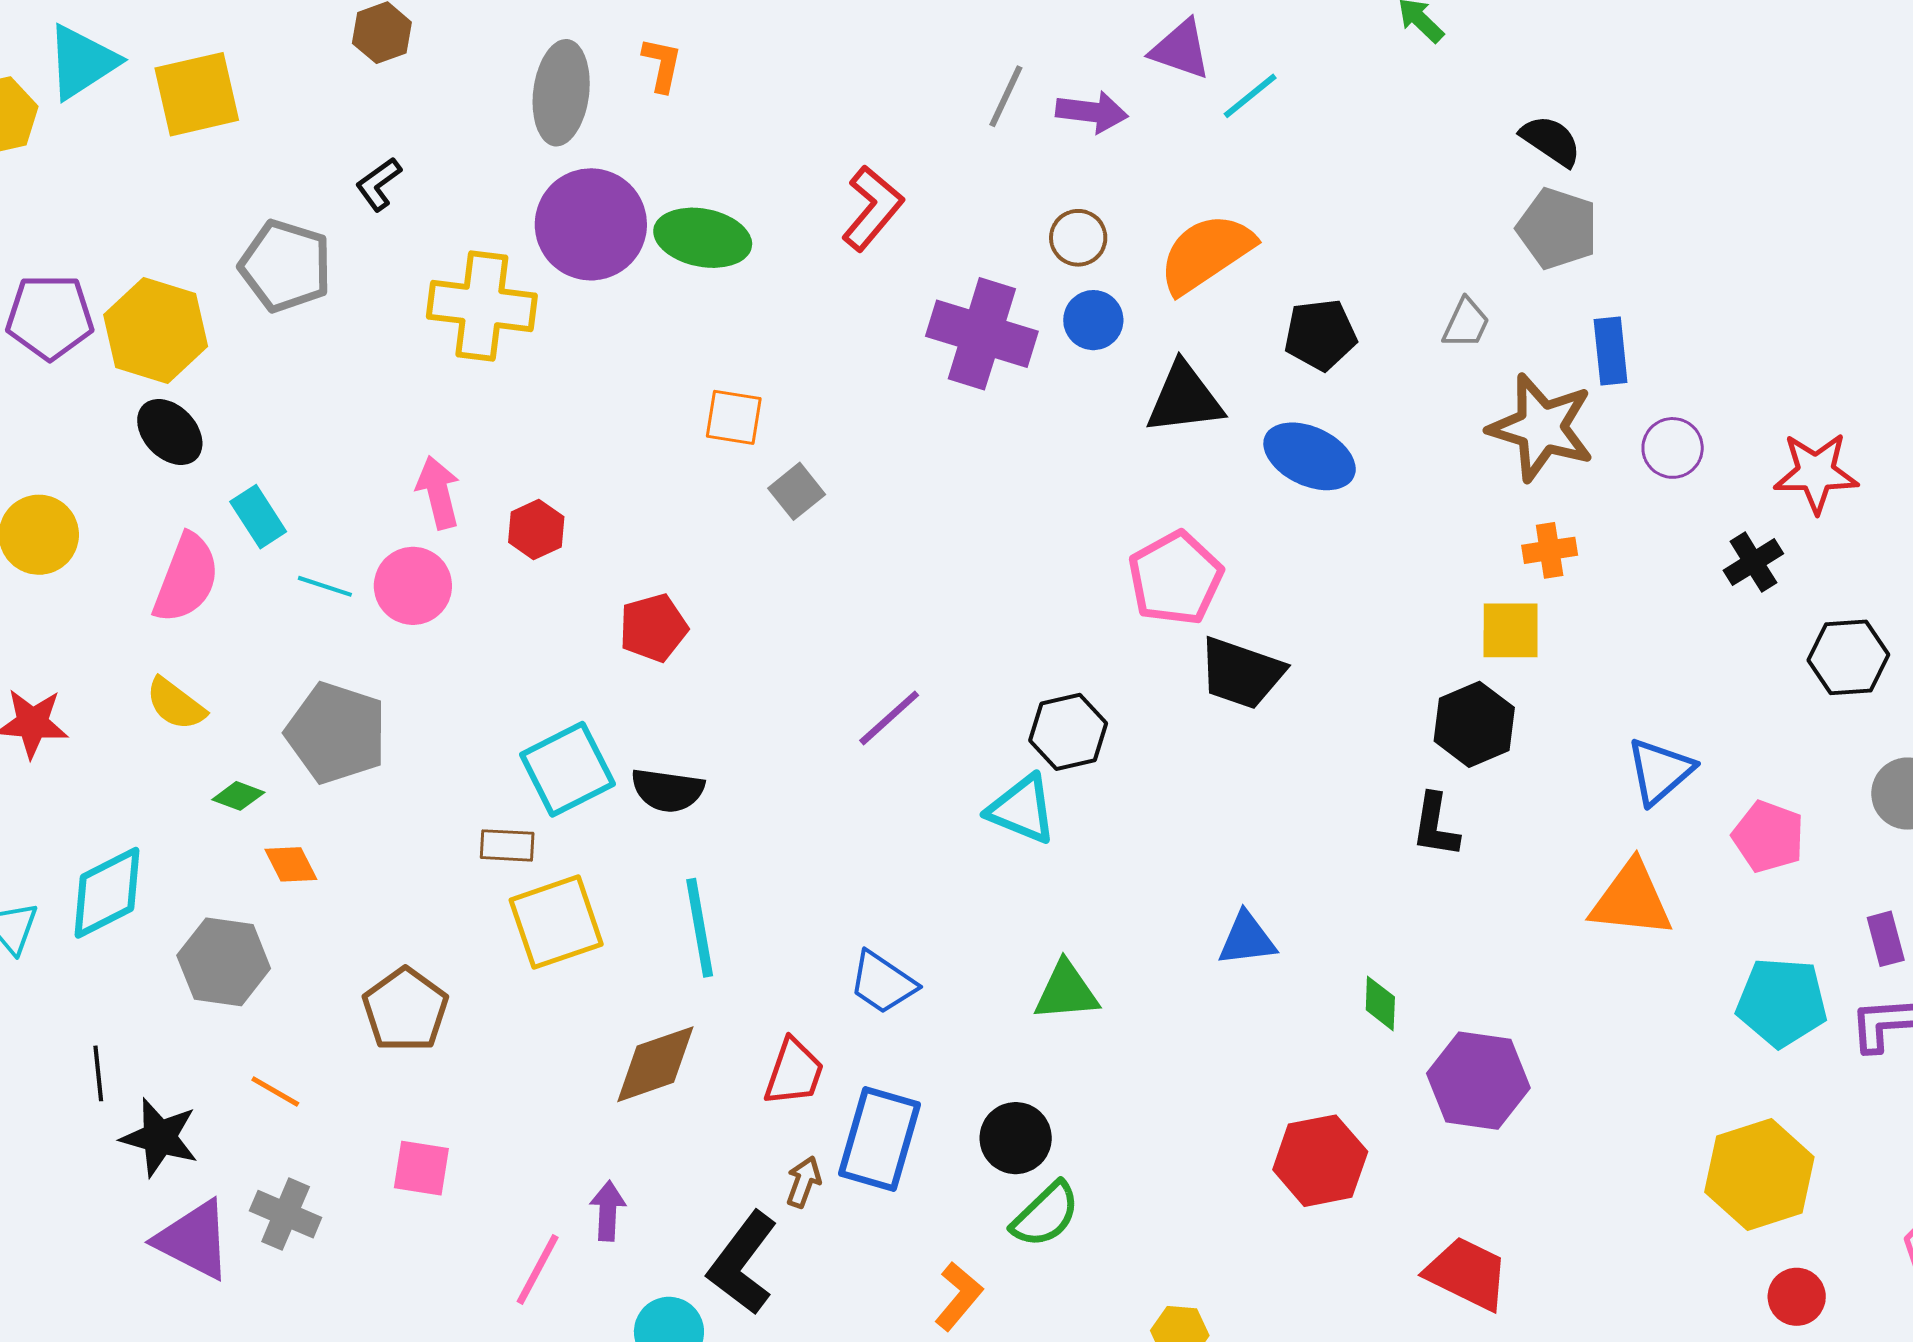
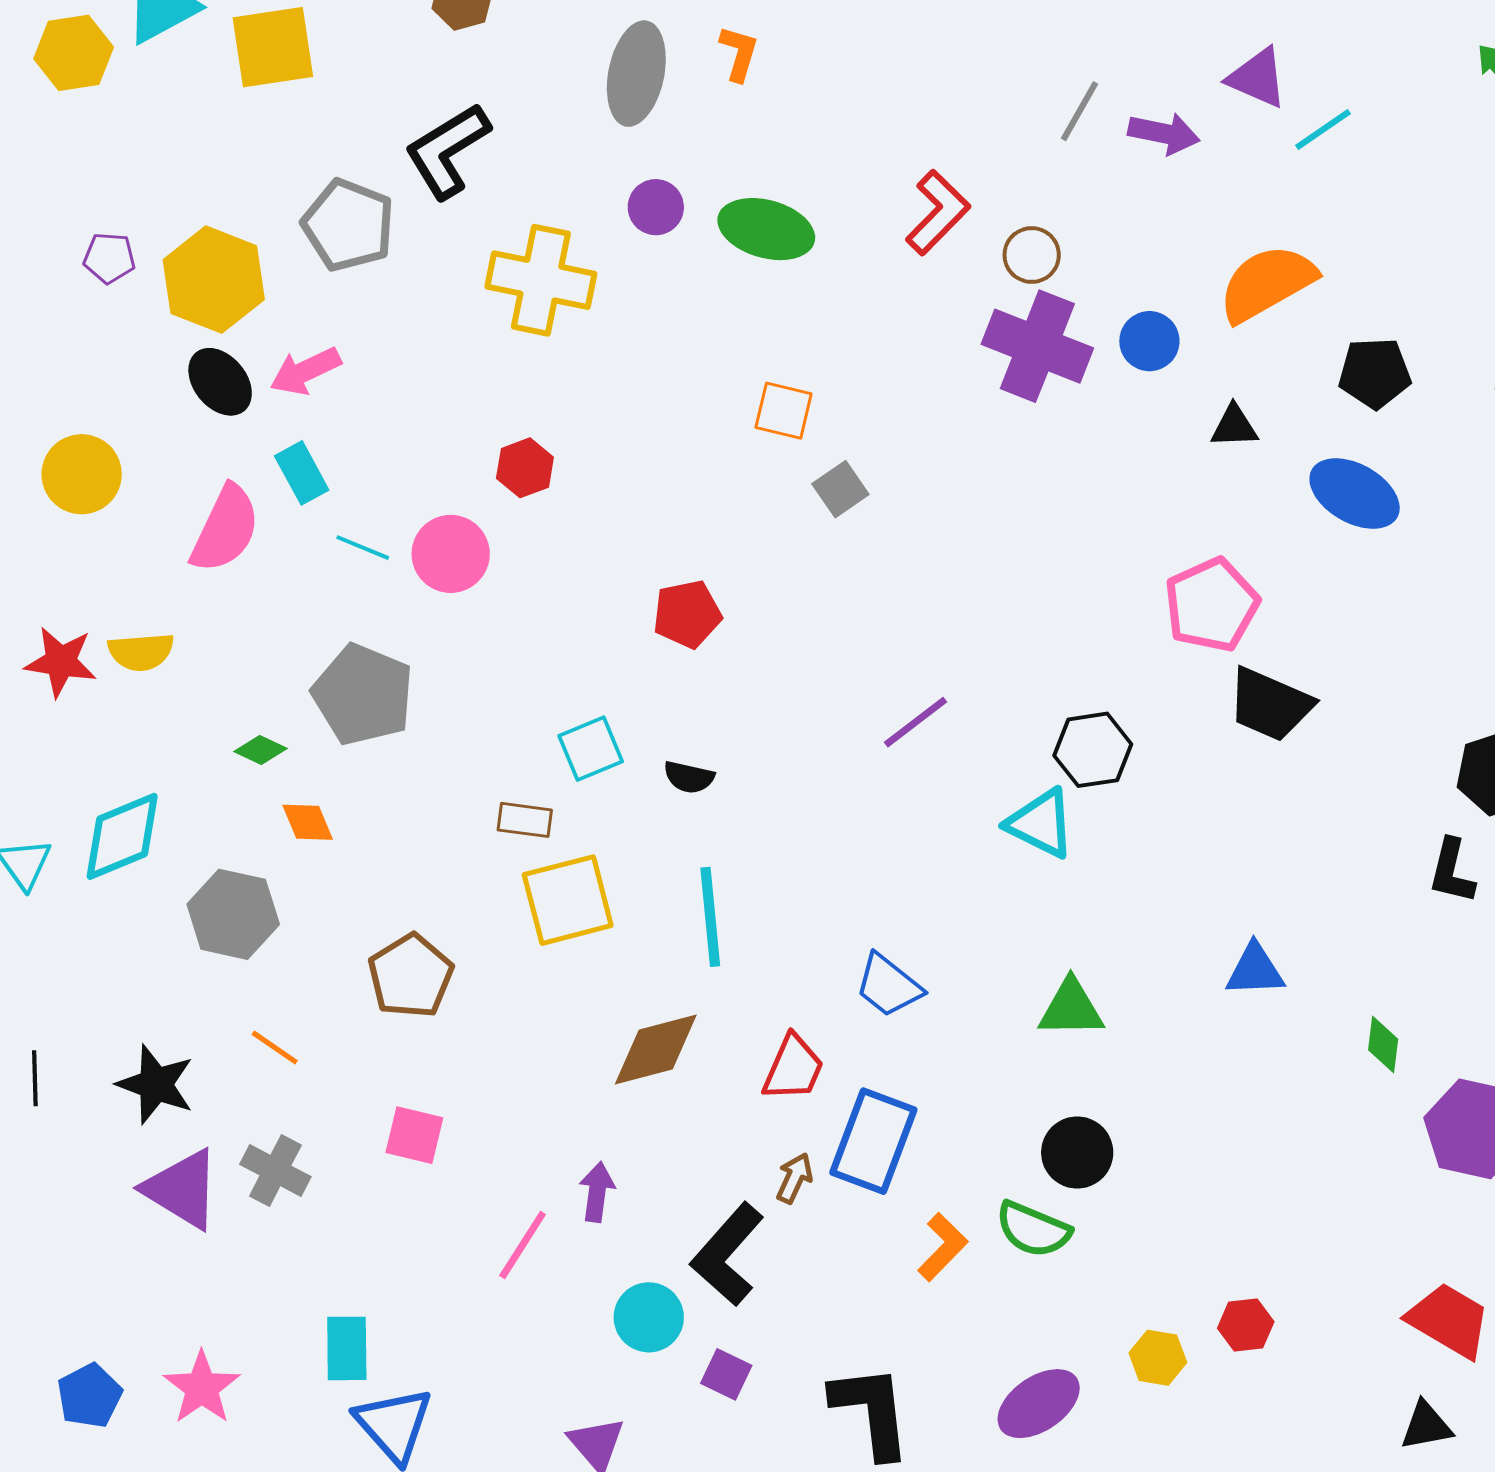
black L-shape: (379, 184) -> (447, 151), size x1.8
purple circle: (591, 224) -> (656, 207), size x0.5
brown circle: (1078, 238) -> (1032, 255), moved
purple pentagon: (50, 317) -> (109, 258), size x0.6
black triangle: (1184, 399) -> (1234, 426), size x0.6
pink arrow: (438, 492) -> (305, 371), moved, turned -106
red hexagon: (536, 530) -> (525, 468), moved
yellow semicircle: (176, 704) -> (141, 652), moved, turned -46
cyan square: (567, 769) -> (591, 749), size x0.7
black semicircle: (668, 790) -> (689, 777), size x0.7
black line: (98, 1073) -> (35, 1078), moved
black circle: (1016, 1138) -> (1077, 1153), moved
red hexagon: (1320, 1161) -> (1246, 1325), moved, size x0.6
green semicircle: (1046, 1215) -> (1033, 1229), turned 62
orange L-shape: (959, 1296) -> (943, 1247), moved

